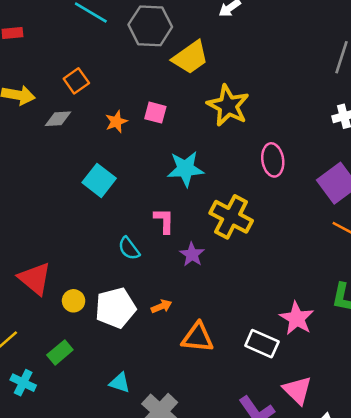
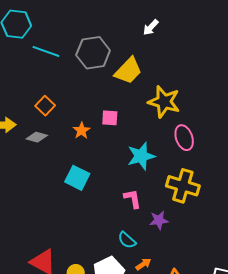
gray diamond: (58, 119) -> (37, 137), turned 30
pink ellipse: (273, 160) -> (184, 138), moved
cyan semicircle: (129, 248) -> (127, 240), moved
purple star: (192, 254) -> (159, 220), turned -30

